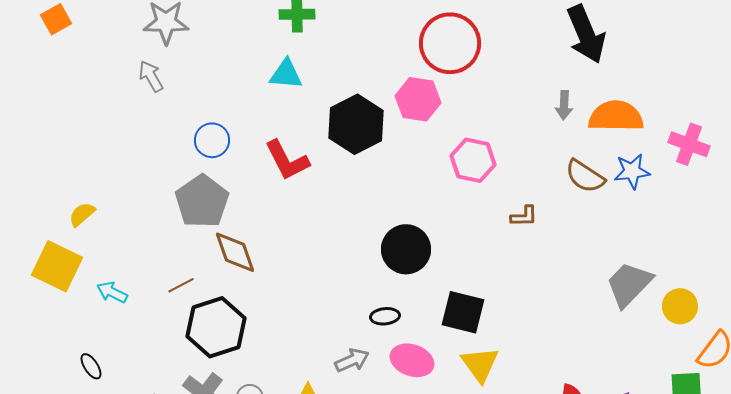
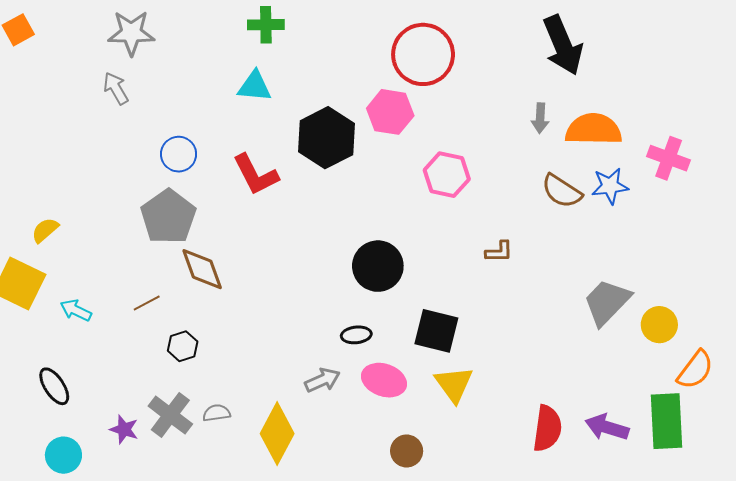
brown L-shape: (524, 216) -> (499, 252), moved
black hexagon: (216, 327) -> (183, 346), size x0.5
black ellipse: (91, 366) -> (54, 386), size x1.4

